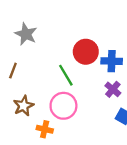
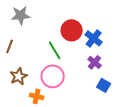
gray star: (26, 34) -> (21, 15), turned -30
blue cross: (112, 61) -> (94, 38), turned 36

